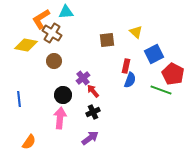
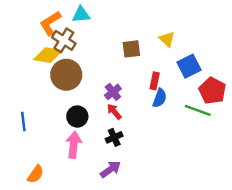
yellow diamond: (26, 45) -> (48, 55), moved
brown circle: (54, 61) -> (66, 75), size x1.6
purple cross: (83, 78) -> (113, 92), moved

